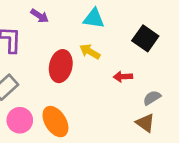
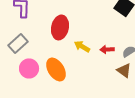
yellow arrow: (90, 52) -> (82, 46), moved
red arrow: (123, 77) -> (107, 49), moved

